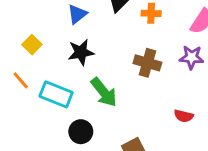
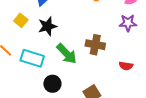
yellow square: (32, 45) -> (21, 20), moved
brown cross: (147, 63) -> (95, 45), moved

